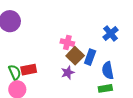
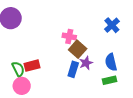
blue rectangle: (90, 57) -> (73, 69), moved
purple star: (68, 73) -> (86, 63), moved

